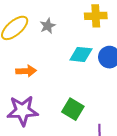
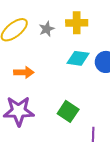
yellow cross: (96, 16) -> (77, 23), moved

